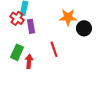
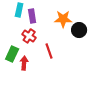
red cross: (17, 18) -> (29, 36), moved
purple rectangle: (31, 26) -> (32, 16), moved

